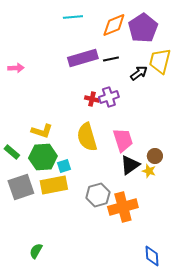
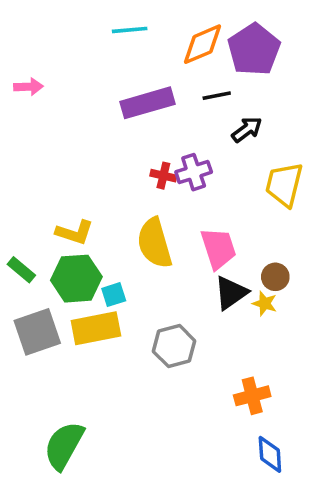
black line: (111, 59) -> (217, 96), moved
yellow trapezoid: (160, 61) -> (284, 184), moved
pink arrow: (16, 68) -> (28, 87), moved
orange cross: (123, 207) -> (252, 396), moved, size x0.7
green semicircle: (36, 251) -> (64, 446), size x1.8

